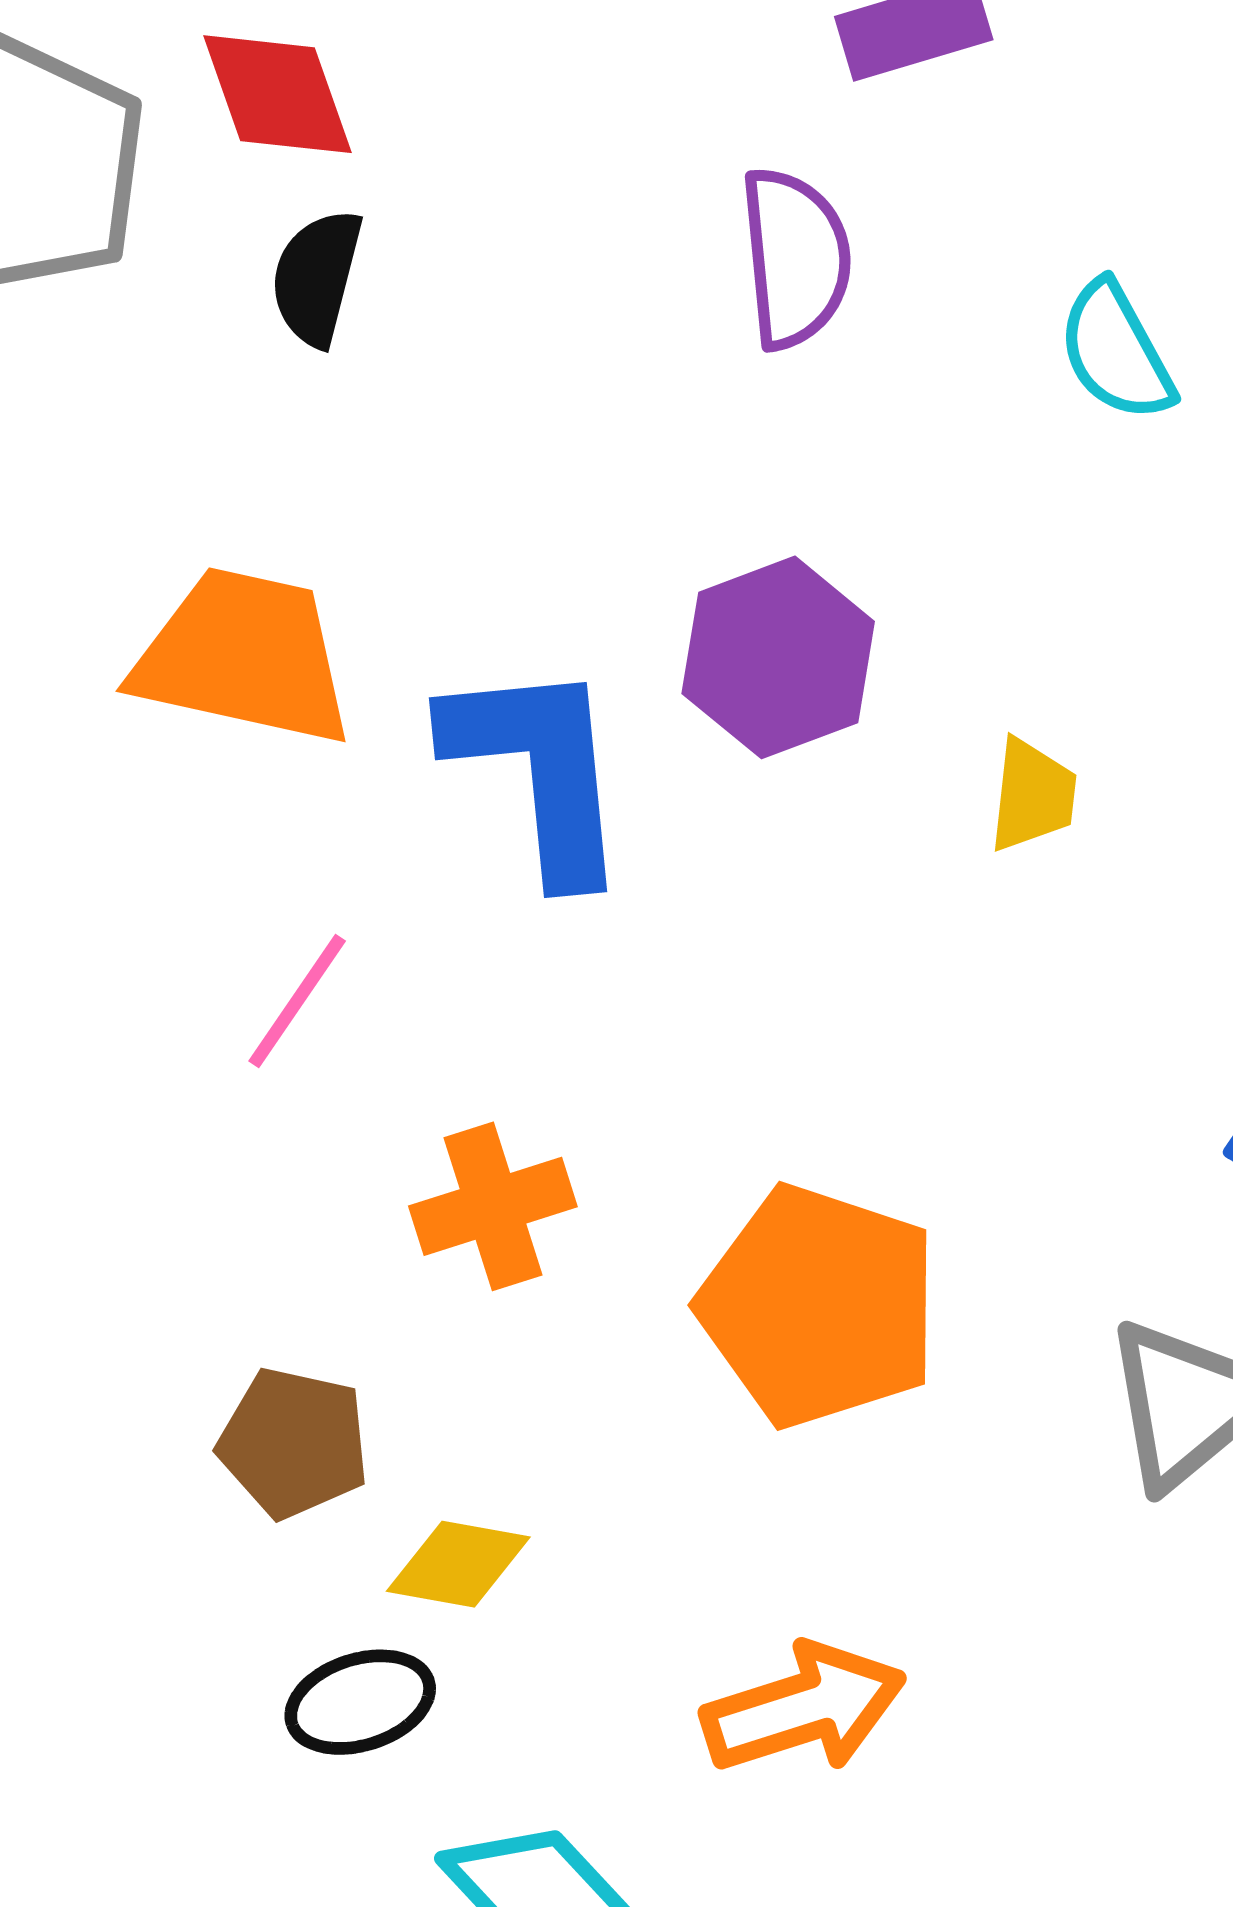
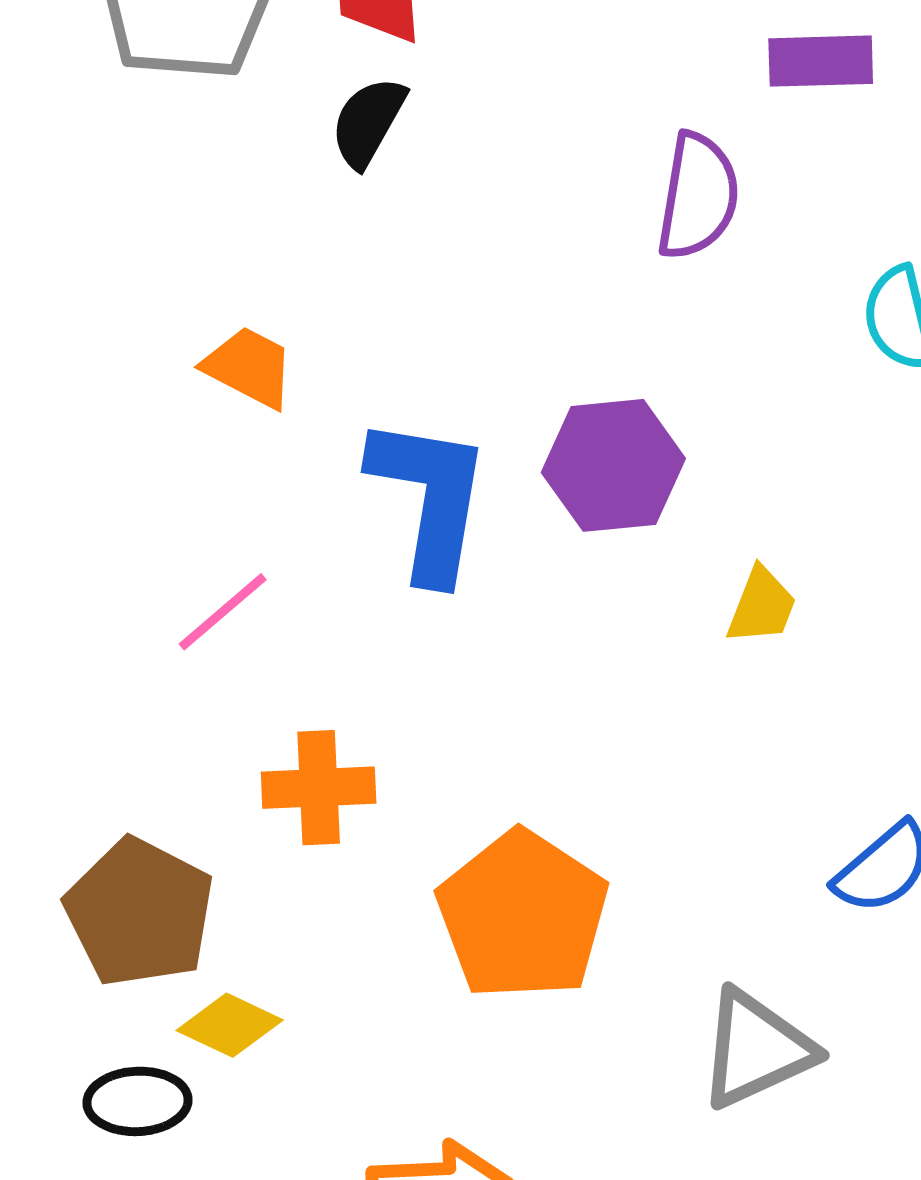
orange trapezoid: (244, 657) -> (249, 367), size x0.6
brown pentagon: (294, 1443) -> (140, 912), size x1.4

